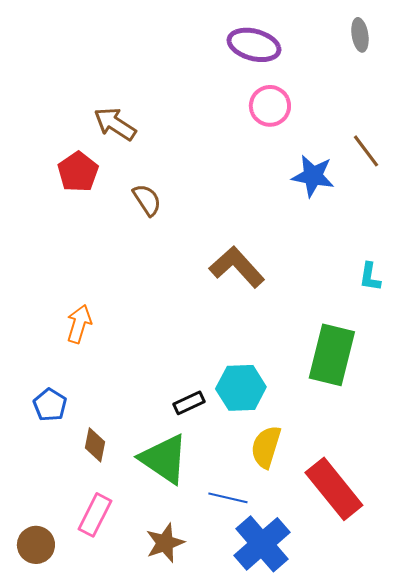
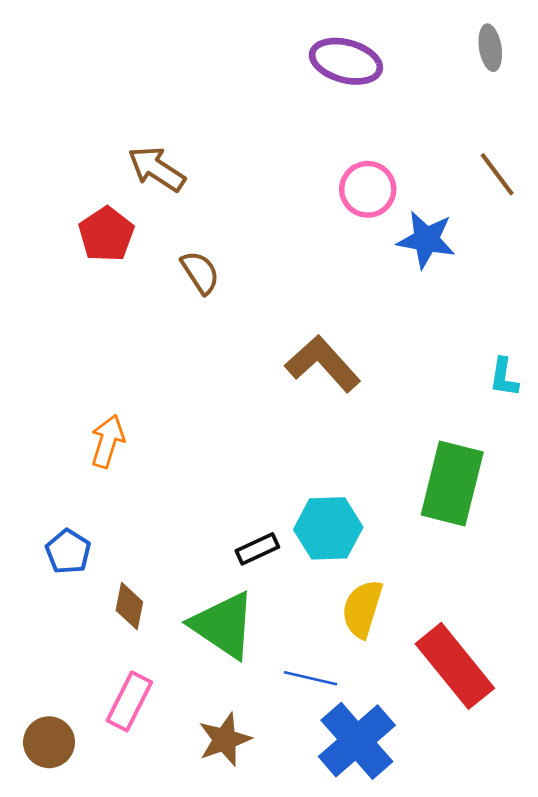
pink circle: (270, 106) -> (368, 189), moved
brown line: (366, 151) -> (497, 174), moved

